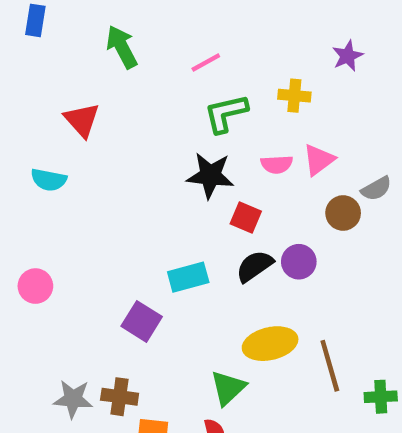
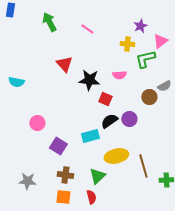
purple star: (348, 56) -> (140, 26), moved
pink line: (206, 62) -> (87, 29), turned 64
green L-shape: (226, 113) -> (145, 59), moved
red triangle: (82, 120) -> (64, 64), moved
pink triangle: (319, 160) -> (160, 41), moved
cyan rectangle: (188, 277) -> (90, 136), moved
pink circle: (35, 286) -> (37, 123), moved
brown cross: (120, 397) -> (65, 175), moved

